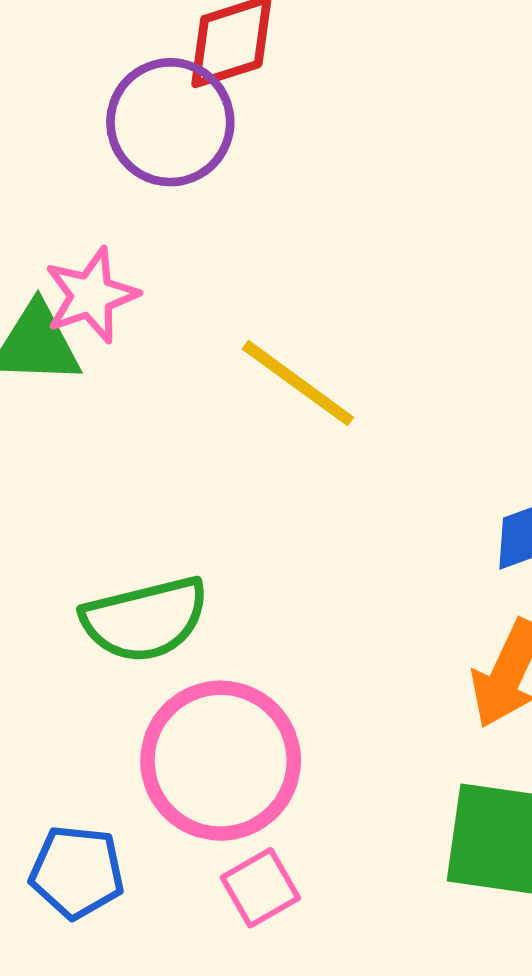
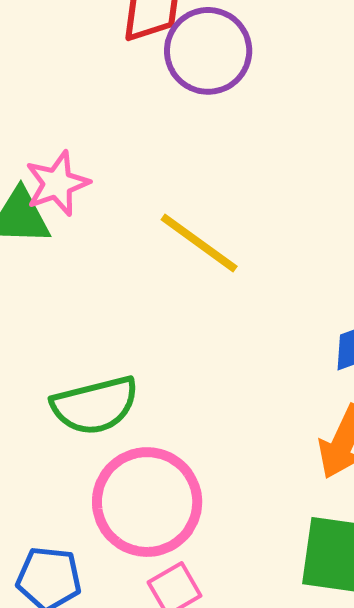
purple circle: (170, 122) -> (208, 51), moved

